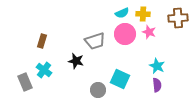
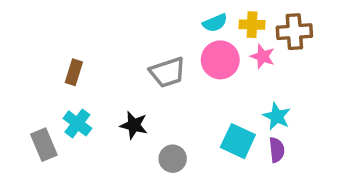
brown cross: (178, 18) -> (294, 32), moved
black star: (76, 61) -> (134, 125), moved
cyan square: (120, 79) -> (238, 141), moved

